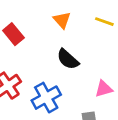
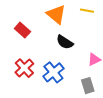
orange triangle: (62, 20) -> (56, 14), size x1.5

